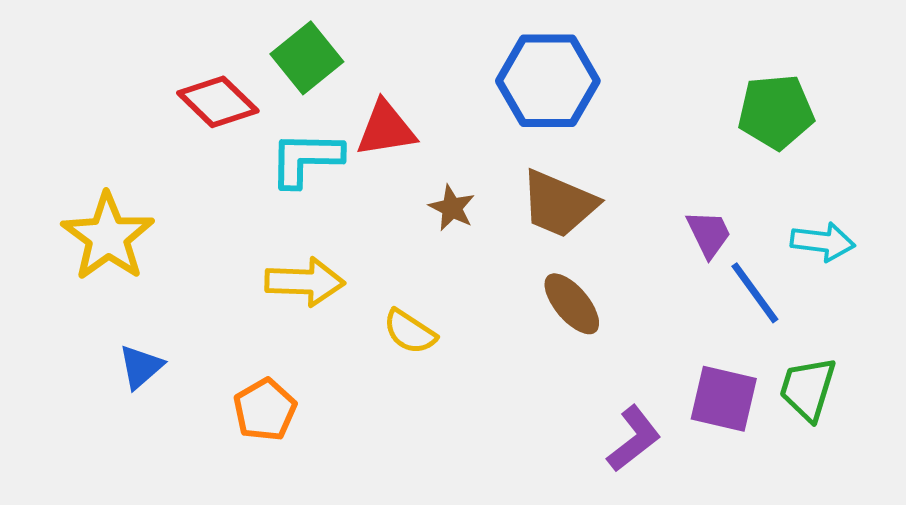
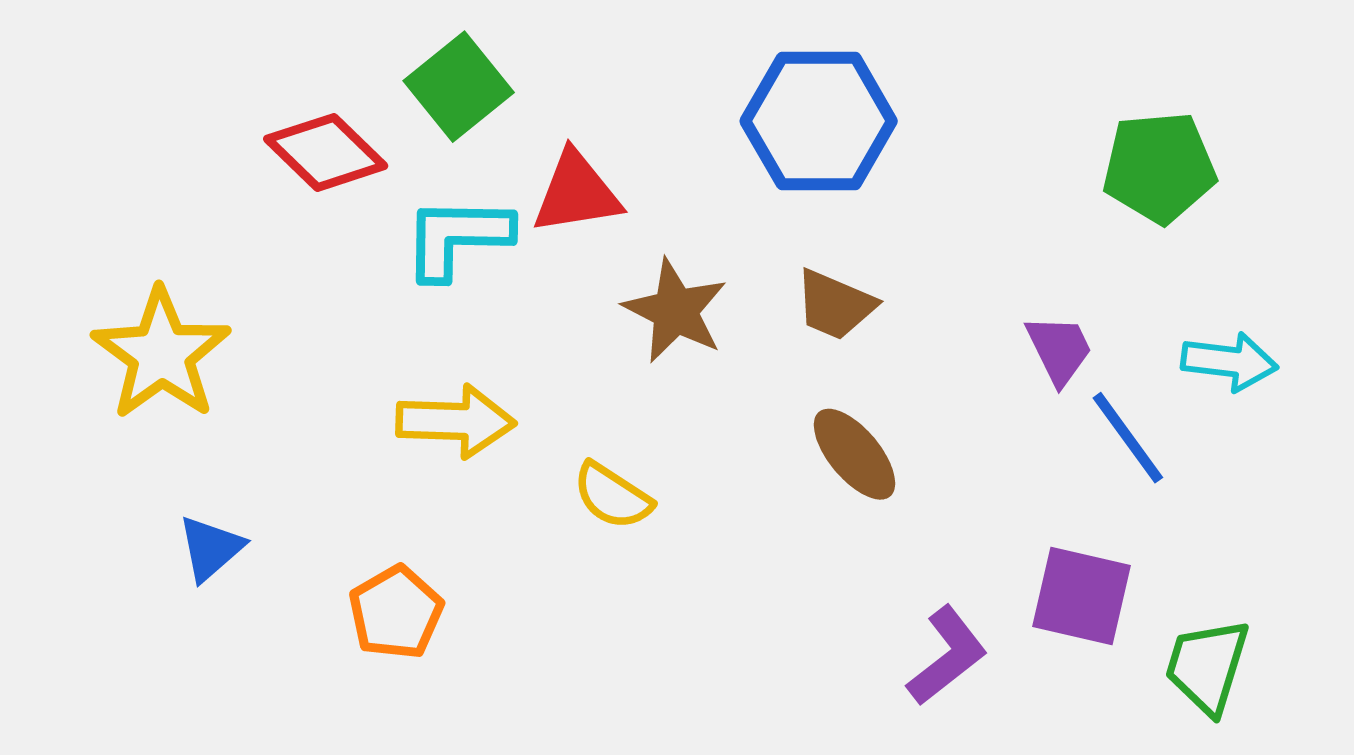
brown trapezoid: (559, 204) -> (835, 305), size x0.7
brown star: (452, 208) -> (675, 311), size x1.5
green trapezoid: (808, 389) -> (1207, 666), moved

